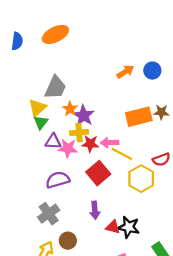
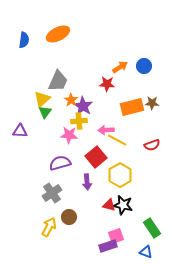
purple triangle: (53, 141) -> (20, 131), moved
red star: (90, 144) -> (107, 84), moved
yellow hexagon: (141, 179) -> (120, 175), moved
purple arrow: (95, 210) -> (87, 182), moved

